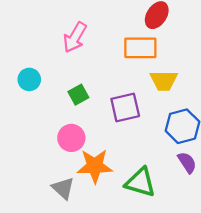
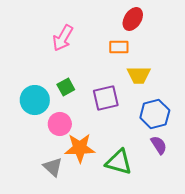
orange rectangle: (140, 48) -> (119, 47), size x0.7
cyan circle: (29, 79) -> (35, 100), moved, size x1.5

